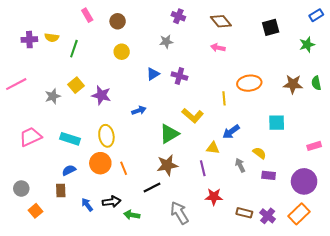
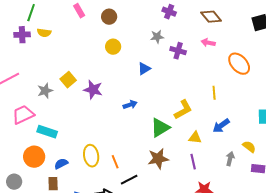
green line: (74, 49) -> (31, 13), moved
purple cross: (179, 76) -> (178, 51), moved
orange ellipse: (249, 83) -> (239, 64), moved, turned 55
yellow L-shape: (193, 116) -> (183, 110), turned -70
yellow ellipse: (106, 136) -> (91, 156), moved
pink trapezoid: (30, 137) -> (23, 115), moved
cyan rectangle: (70, 139) -> (47, 132), moved
yellow triangle: (213, 148) -> (195, 138), moved
orange circle: (100, 163) -> (34, 157), moved
gray arrow: (240, 165) -> (230, 159), turned 40
black line: (152, 187) -> (129, 180), moved

